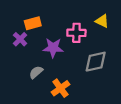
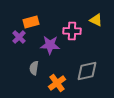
gray diamond: (96, 62) -> (87, 71), moved
gray semicircle: (36, 72) -> (34, 68), turned -40

